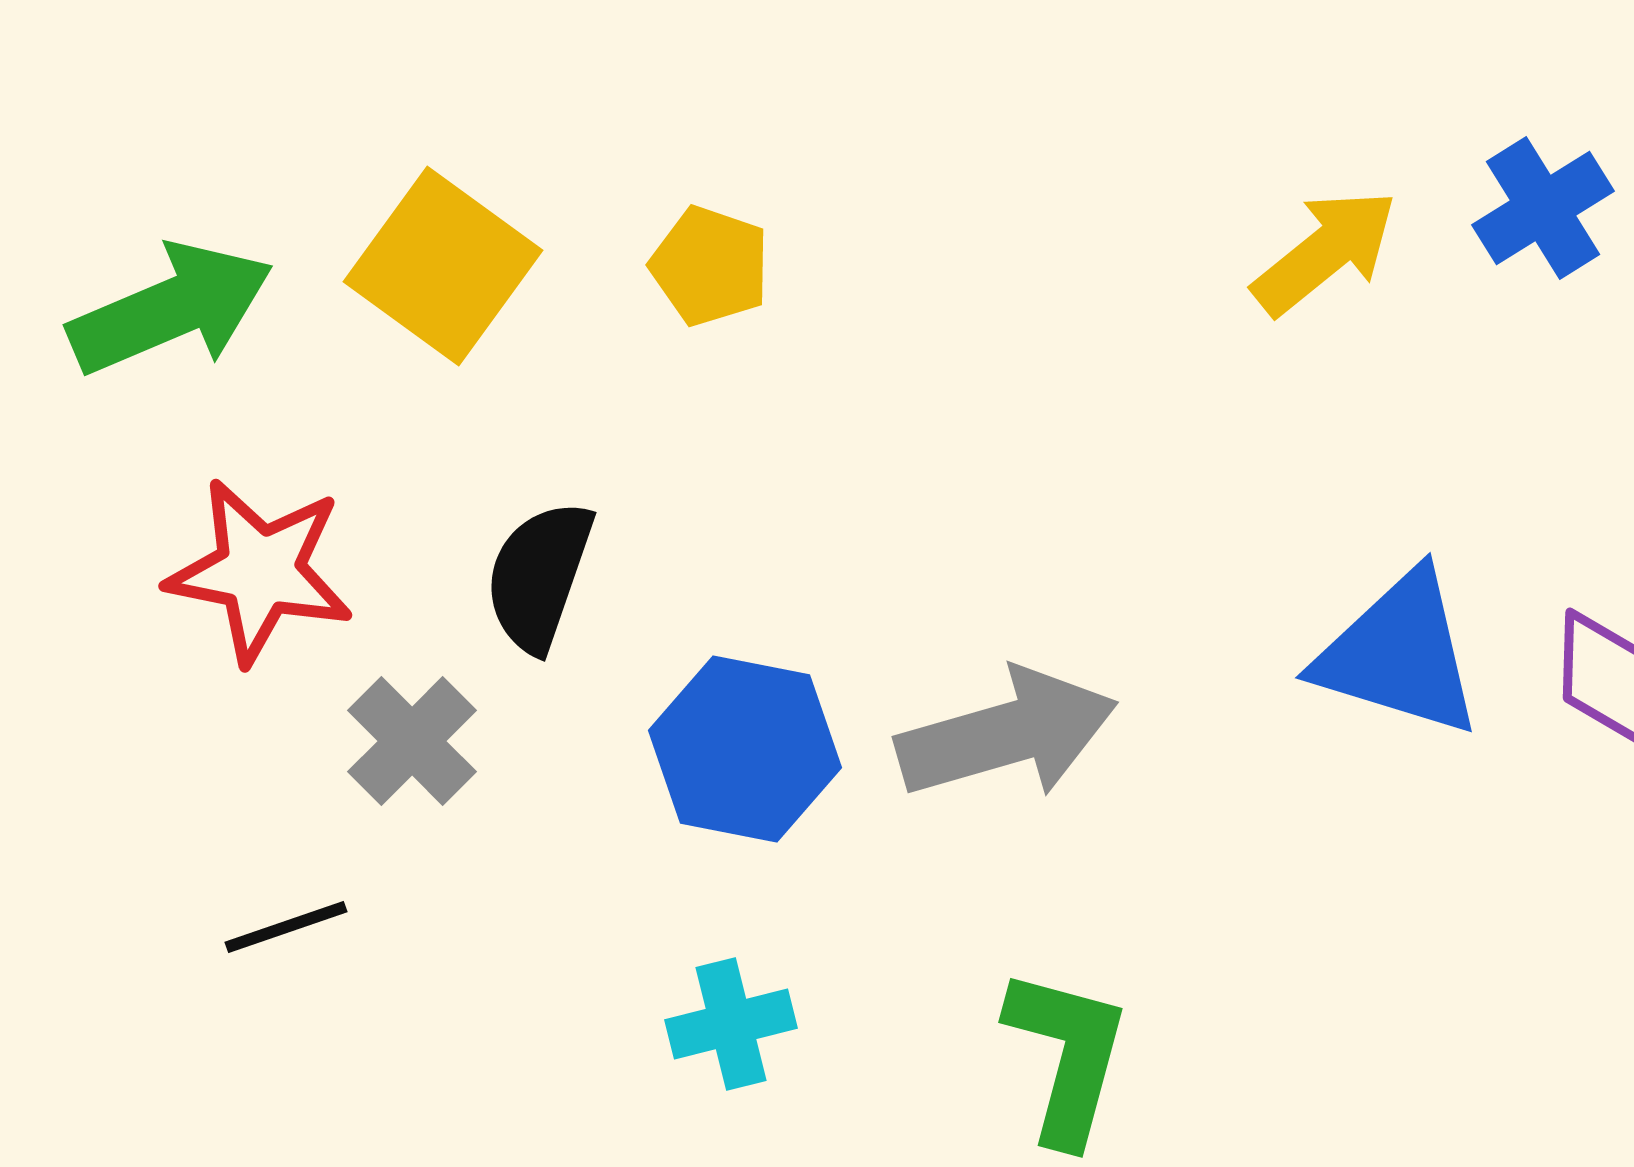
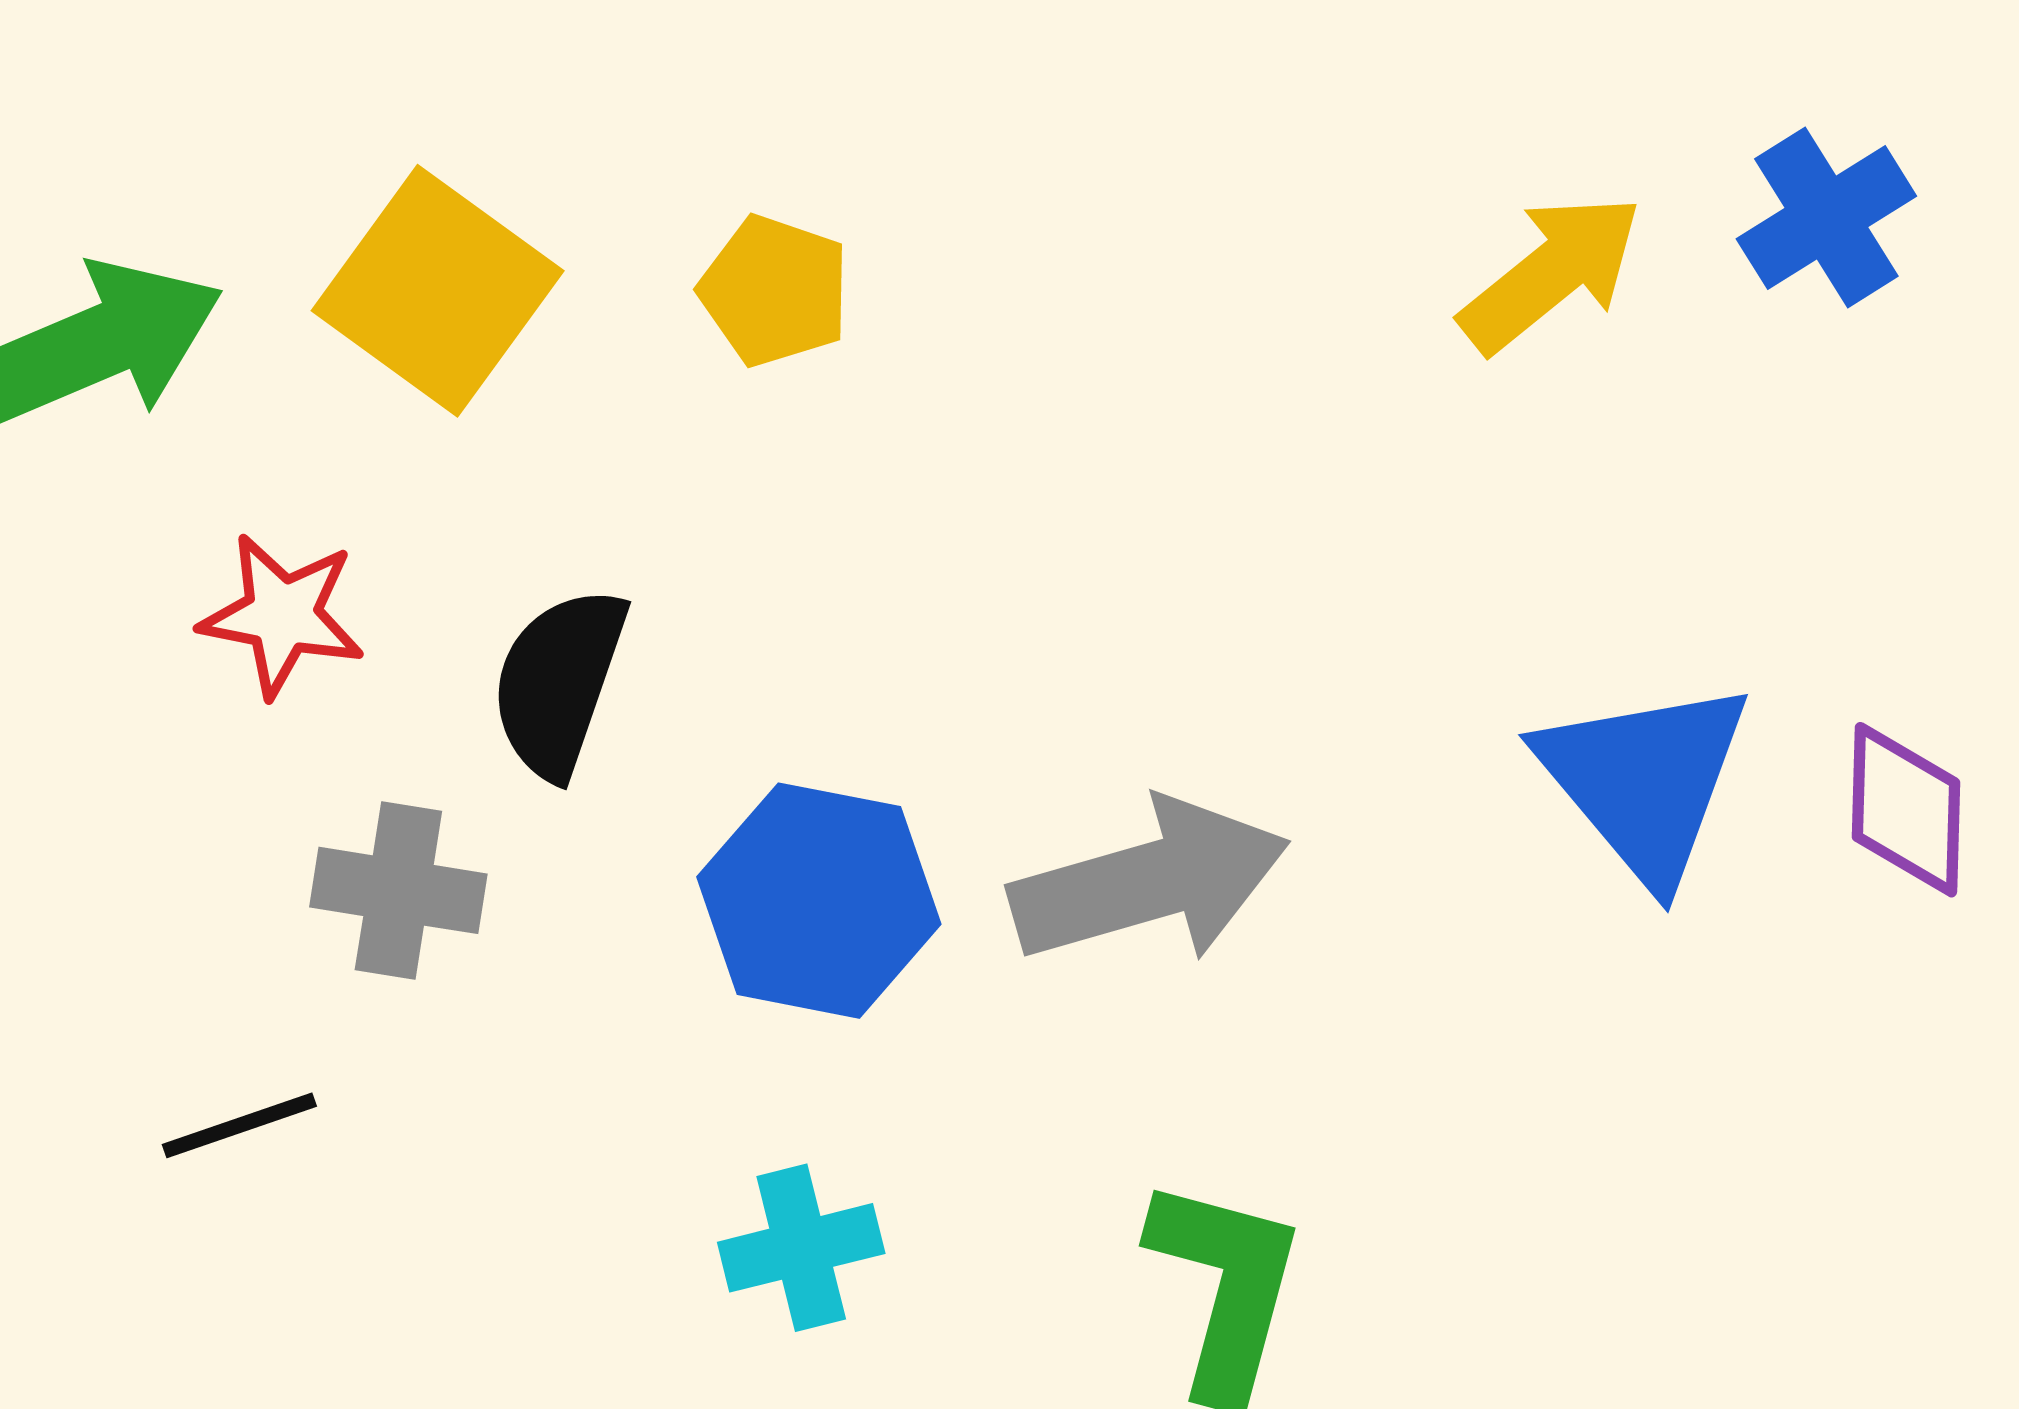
red star: (260, 571) -> (282, 615), moved, size x0.7
blue triangle: (1399, 654) -> (1645, 781), turned 33
gray cross: (412, 741) -> (398, 890), turned -36

